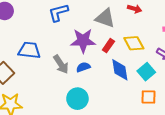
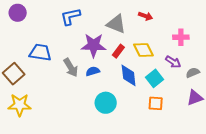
cyan circle: (77, 99) -> (106, 103), moved

